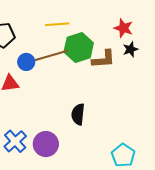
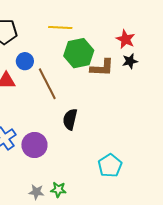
brown line: (52, 55) -> (47, 84), moved, turned 72

